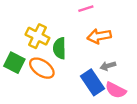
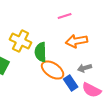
orange ellipse: (42, 68) -> (53, 70), moved
blue rectangle: (93, 82) -> (71, 83), size x0.7

